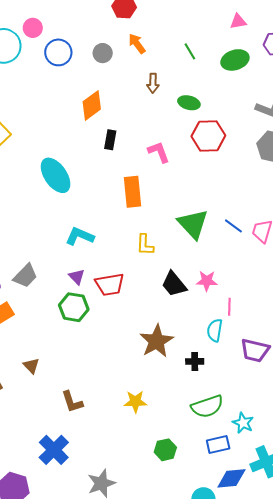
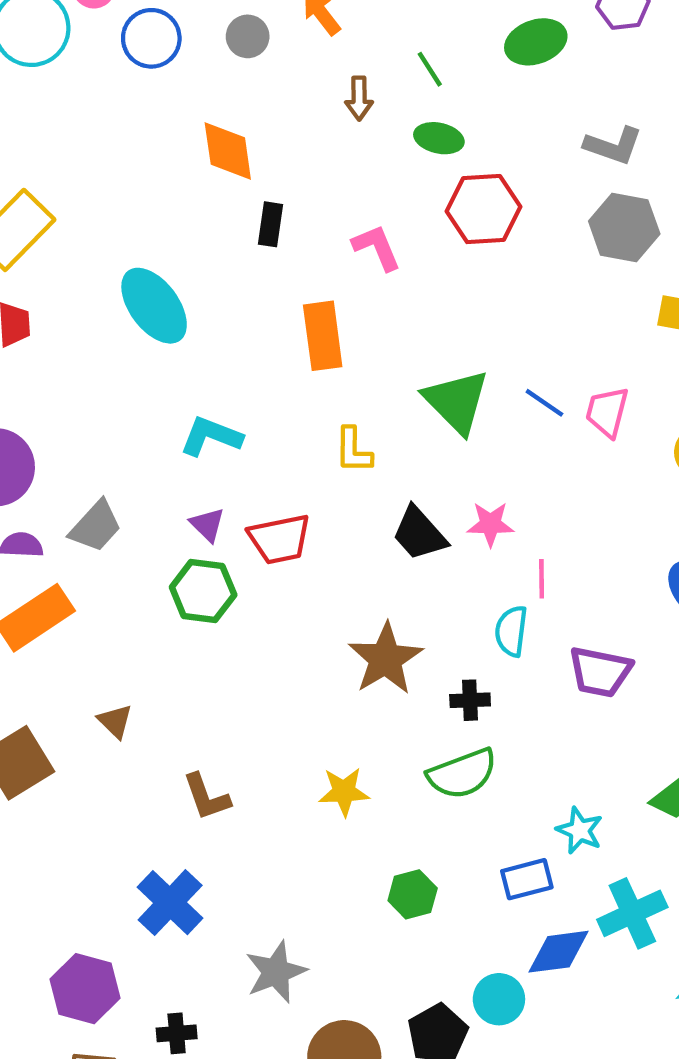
green line: (190, 51) -> (430, 69), moved
orange diamond: (92, 105) -> (228, 151), turned -60
green semicircle: (207, 406) -> (462, 774), moved

